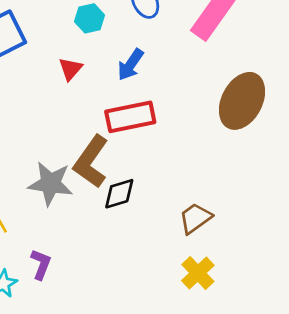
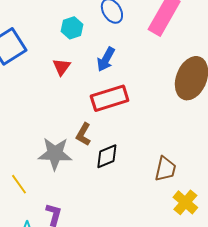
brown L-shape: (91, 162) -> (83, 134), size x0.6
brown trapezoid: (195, 218) -> (165, 169), turned 144
yellow cross: (198, 273) -> (185, 202), moved

